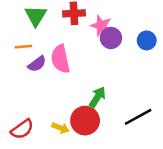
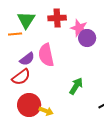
orange line: (23, 47) -> (15, 34), moved
red circle: (85, 121) -> (29, 105), moved
red semicircle: (22, 129) -> (21, 77), moved

